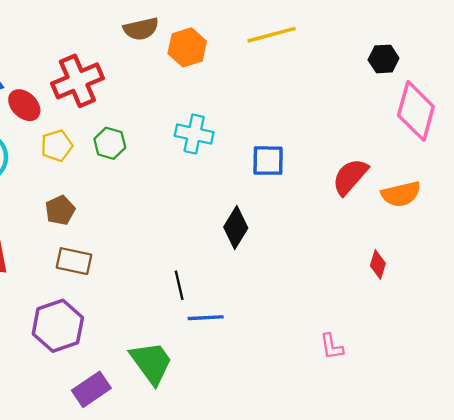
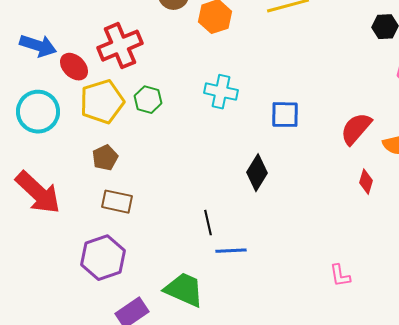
yellow pentagon: (57, 146) -> (102, 102), size x1.6
red diamond: (378, 265) -> (366, 182), moved
green trapezoid: (151, 363) -> (184, 290), turned -30

